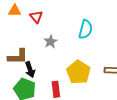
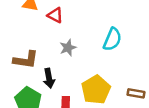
red triangle: (36, 17) -> (55, 15), turned -32
black arrow: (30, 70) -> (49, 78), moved

